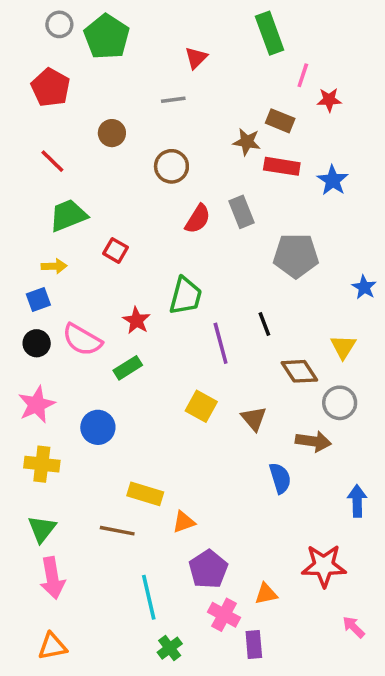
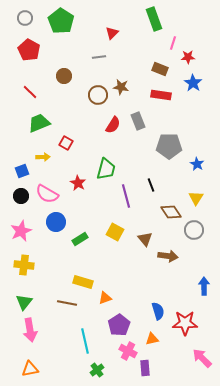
gray circle: (59, 24) -> (25, 18), moved
brown star: (247, 142) -> (121, 87), moved
blue star: (333, 180) -> (193, 83), moved
yellow arrow: (54, 266) -> (43, 157), moved
blue star: (364, 287) -> (197, 164), moved
green rectangle: (128, 368) -> (80, 239), moved
blue circle: (98, 427) -> (56, 222), moved
brown arrow: (313, 441) -> (168, 256), moved
blue semicircle: (280, 478) -> (158, 311), moved
pink arrow: (354, 627) -> (202, 358), size x1.5

